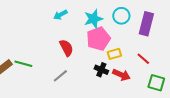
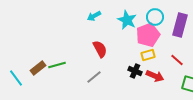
cyan star: (93, 19) -> (127, 20), turned -30
pink pentagon: (98, 39) -> (148, 35), moved
green line: (23, 64) -> (57, 65), turned -30

